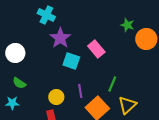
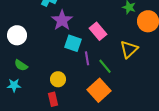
green line: (112, 84) -> (105, 66), moved, turned -63
purple line: (80, 91) -> (87, 58), moved
yellow triangle: (127, 105) -> (129, 49), moved

